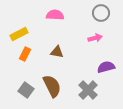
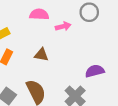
pink arrow: (95, 38) -> (63, 26), moved

